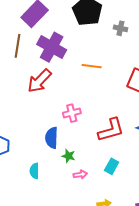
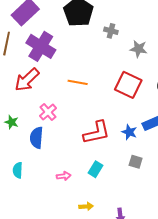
orange line: (92, 66) -> (78, 82), moved
pink cross: (72, 113) -> (48, 112), moved, turned -30
green star: (69, 156) -> (12, 122), moved

